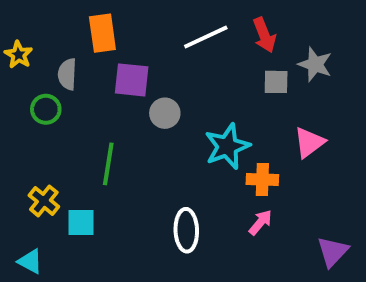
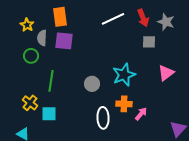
yellow star: (19, 55) -> (27, 25), moved
gray star: (315, 64) -> (166, 22), moved
purple square: (132, 80) -> (64, 41), moved
gray circle: (165, 113) -> (92, 84), moved
green line: (108, 164) -> (51, 81), moved
orange cross: (262, 179) -> (124, 104), moved

